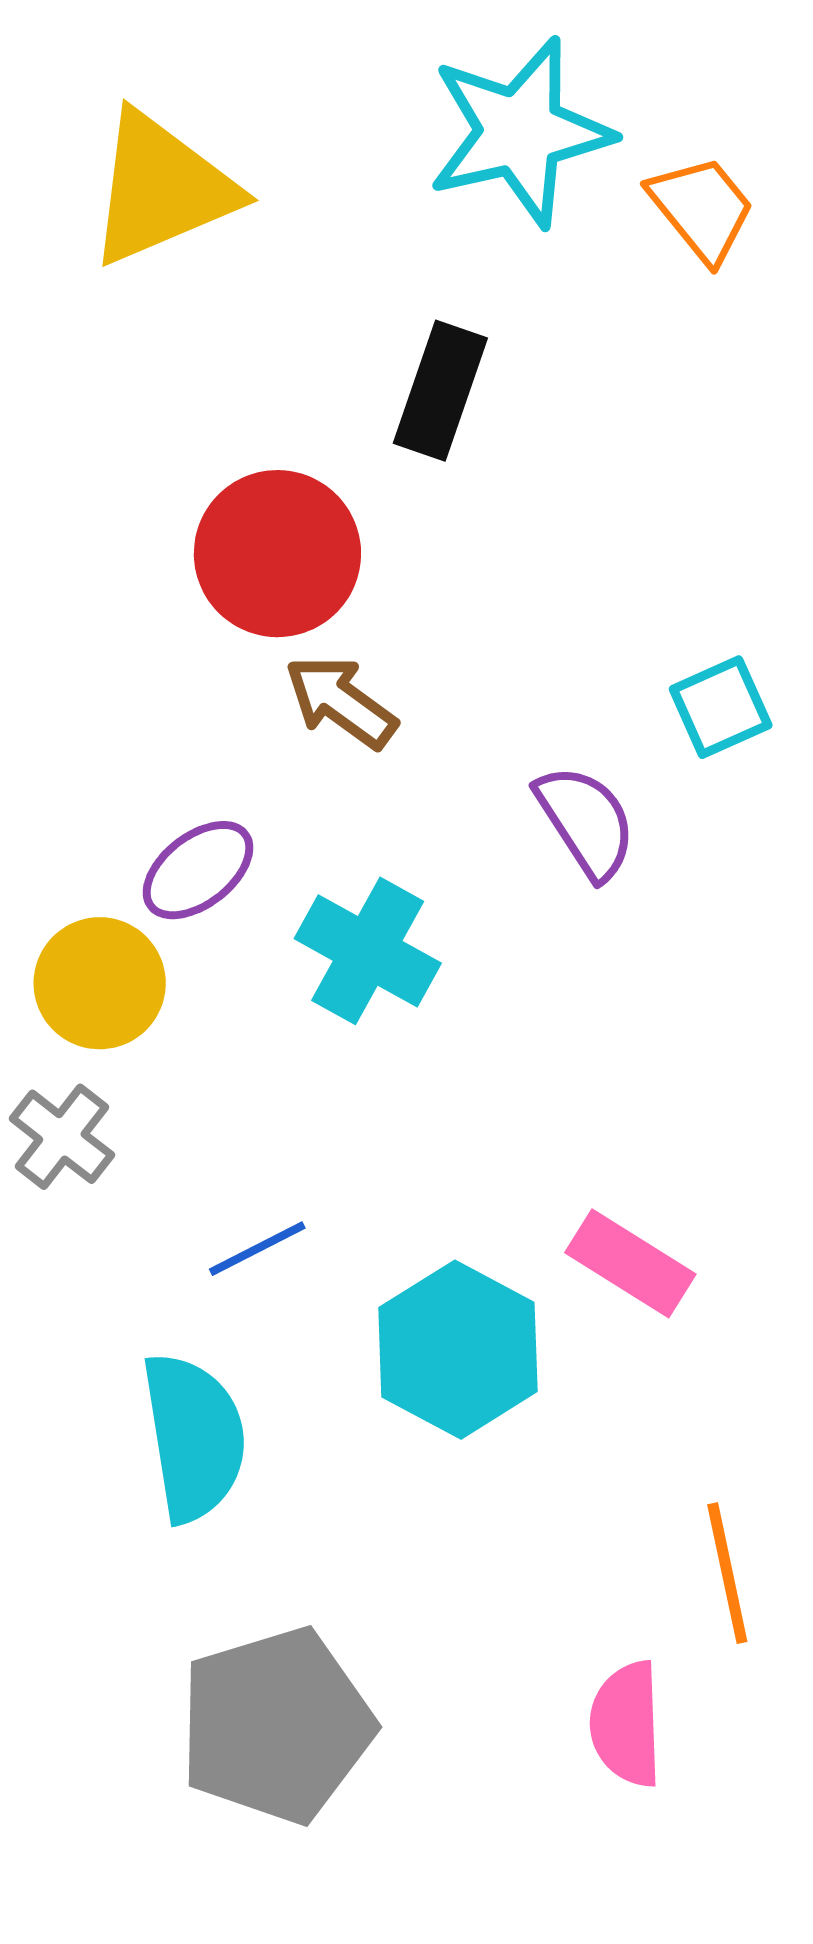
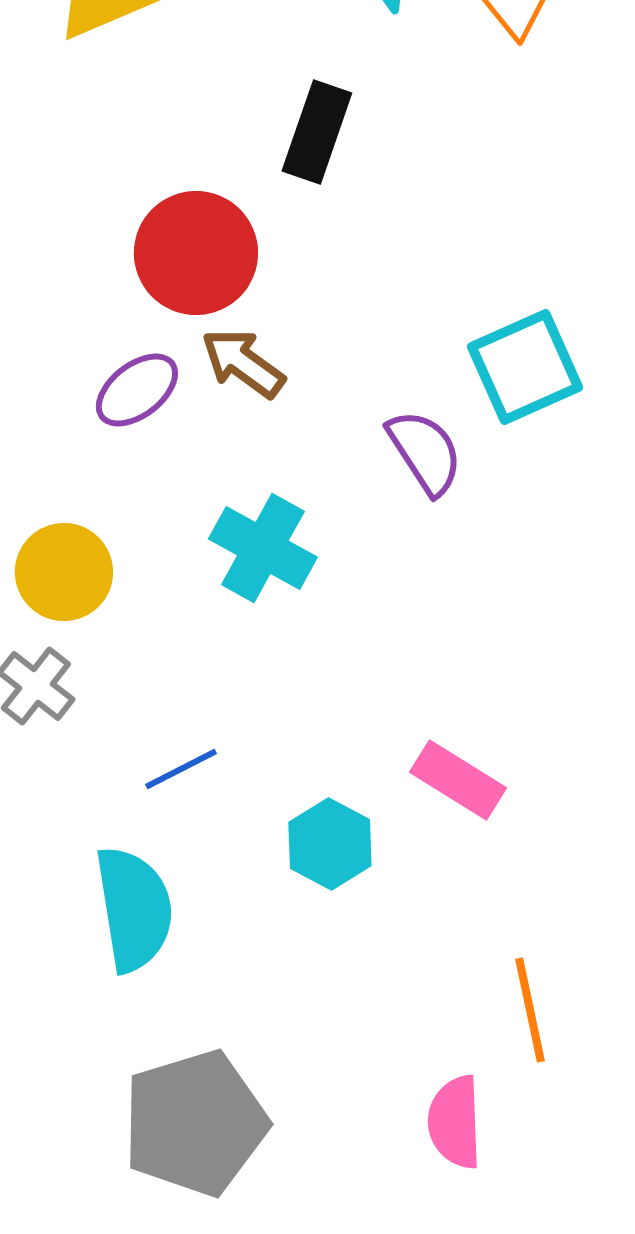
cyan square: (721, 707) -> (525, 367), size x1.5
purple ellipse: (198, 870) -> (137, 390), moved
cyan hexagon: (458, 1350) -> (330, 844), size x0.7

